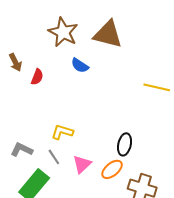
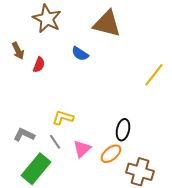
brown star: (63, 32) -> (47, 19), moved
yellow line: (157, 87) -> (154, 75), turned -65

